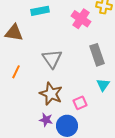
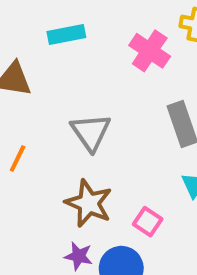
pink square: (80, 103) -> (148, 222), turned -32

